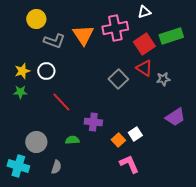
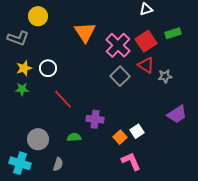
pink cross: (115, 28) -> (118, 45), moved, turned -35
green rectangle: (171, 36) -> (173, 33), size x0.7
gray L-shape: (54, 41) -> (18, 38), moved

